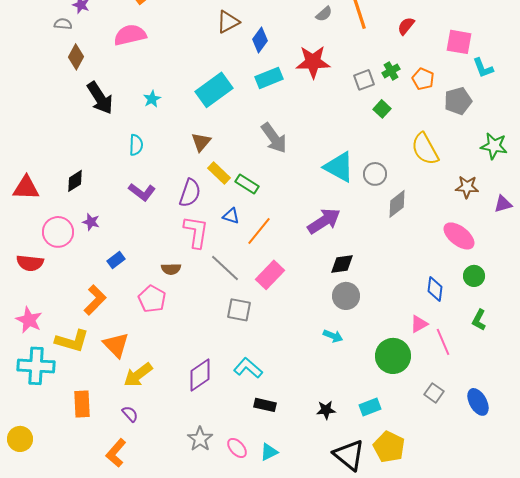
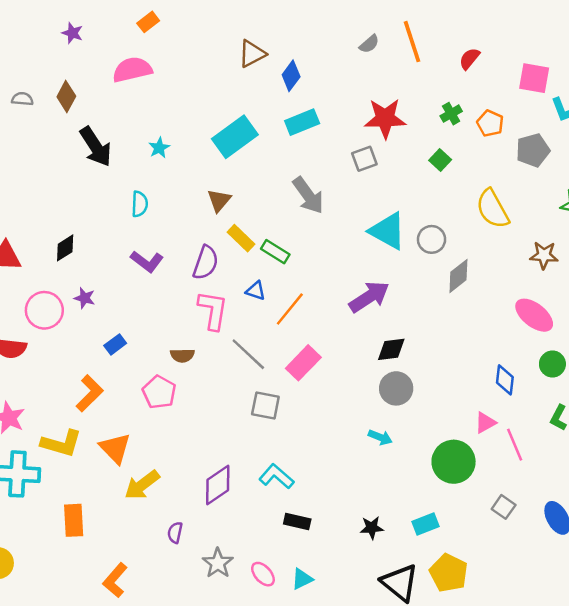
gray semicircle: (63, 24) -> (22, 99), moved
red star: (313, 62) -> (385, 118), moved
gray square: (364, 80) -> (364, 159), moved
purple semicircle: (130, 414) -> (175, 533), moved, turned -126

